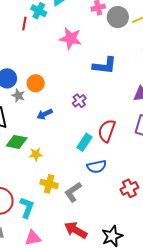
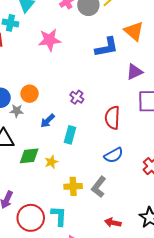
blue L-shape: (105, 66) -> (107, 47), moved
cyan rectangle: (84, 142) -> (70, 135), moved
red arrow: (76, 230) -> (113, 223), size x0.7

